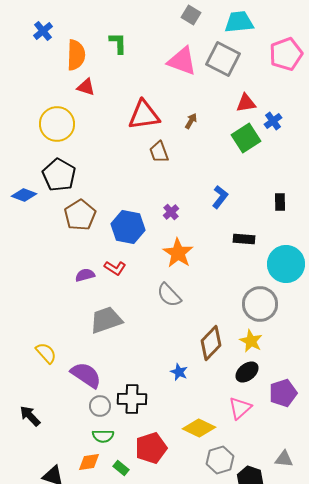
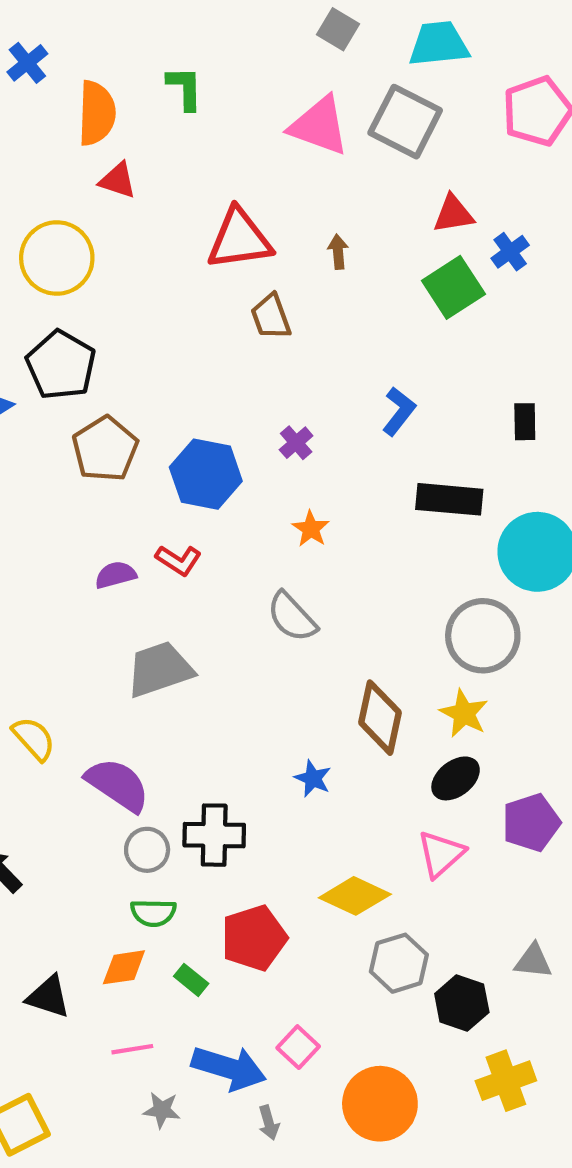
brown arrow: (191, 121) -> (338, 252), turned -35
black rectangle: (244, 239) -> (449, 499), size x1.4
orange star: (178, 253) -> (311, 529), size x0.6
brown diamond: (211, 343) -> (380, 718), turned -32

